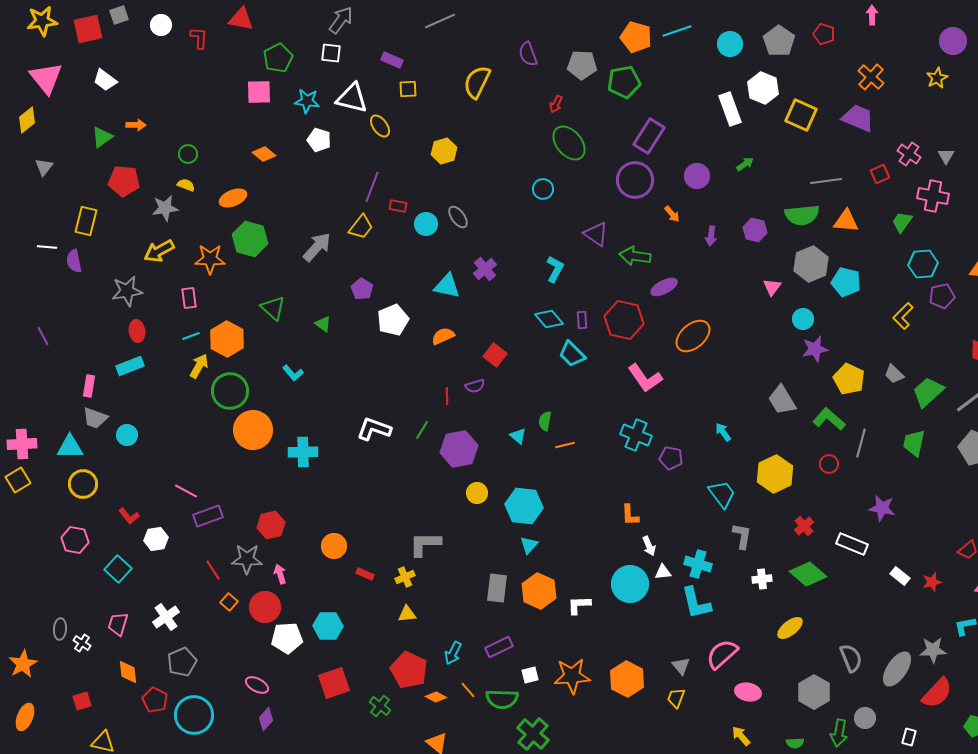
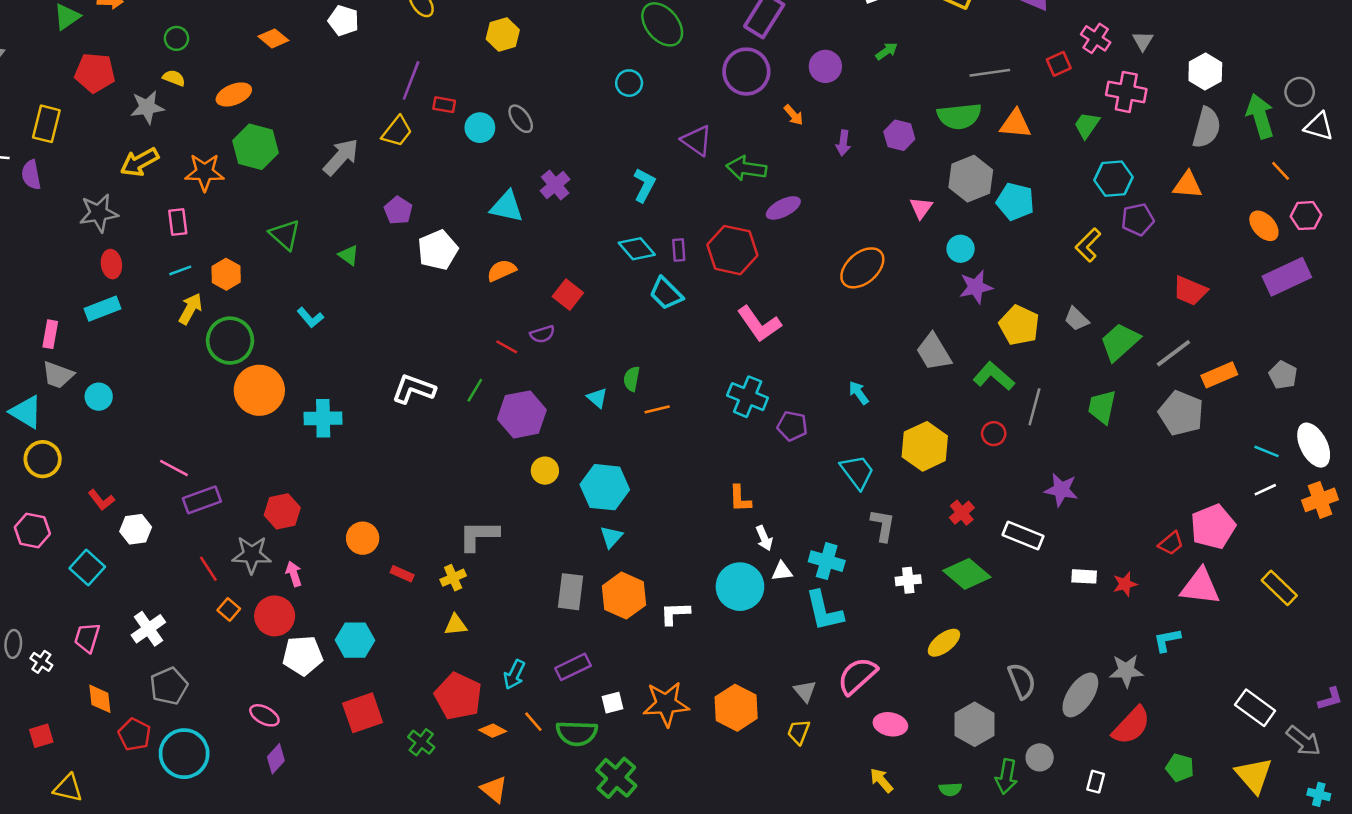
orange ellipse: (693, 336) -> (862, 268), moved
orange hexagon: (227, 339) -> (226, 274), size x0.7
red line: (447, 396) -> (507, 347), turned -60
cyan triangle: (70, 447) -> (26, 412), turned 32
white rectangle: (900, 576) -> (1084, 576), turned -36

